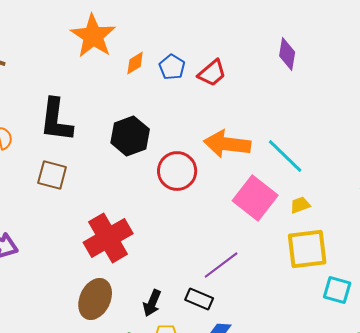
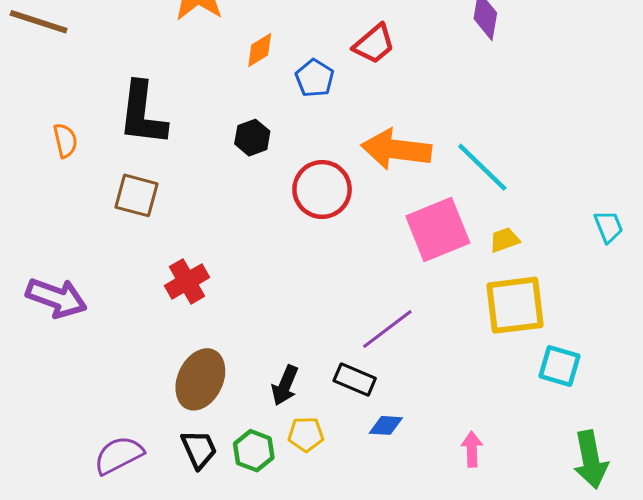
orange diamond: (135, 63) -> (260, 50), moved
blue pentagon: (172, 67) -> (315, 78), moved
black hexagon: (130, 136) -> (252, 138), size x0.6
pink square: (255, 198) -> (438, 230), turned 30
red cross: (108, 238) -> (187, 281), moved, size x0.6

